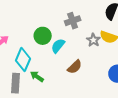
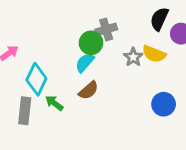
green circle: (43, 36) -> (91, 43), moved
brown semicircle: (75, 67) -> (88, 90), moved

